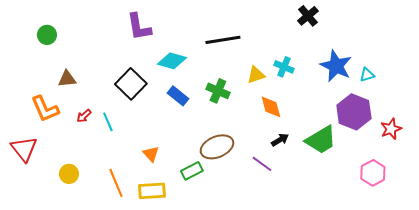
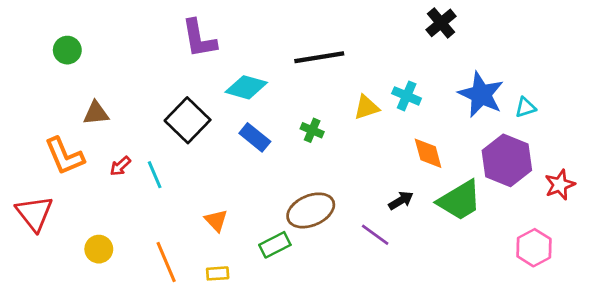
green cross: (218, 91) -> (312, 130), size x0.7
orange diamond: (271, 107) -> (428, 153), moved
yellow rectangle: (152, 191) -> (218, 273), size x0.6

